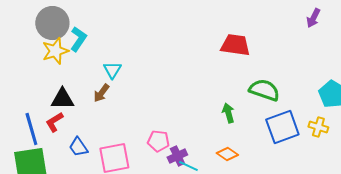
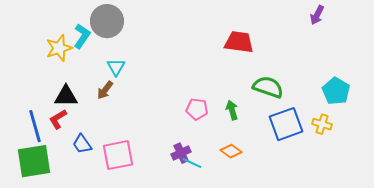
gray circle: (52, 23) -> (107, 21), moved
pink pentagon: (158, 141) -> (197, 109), moved

